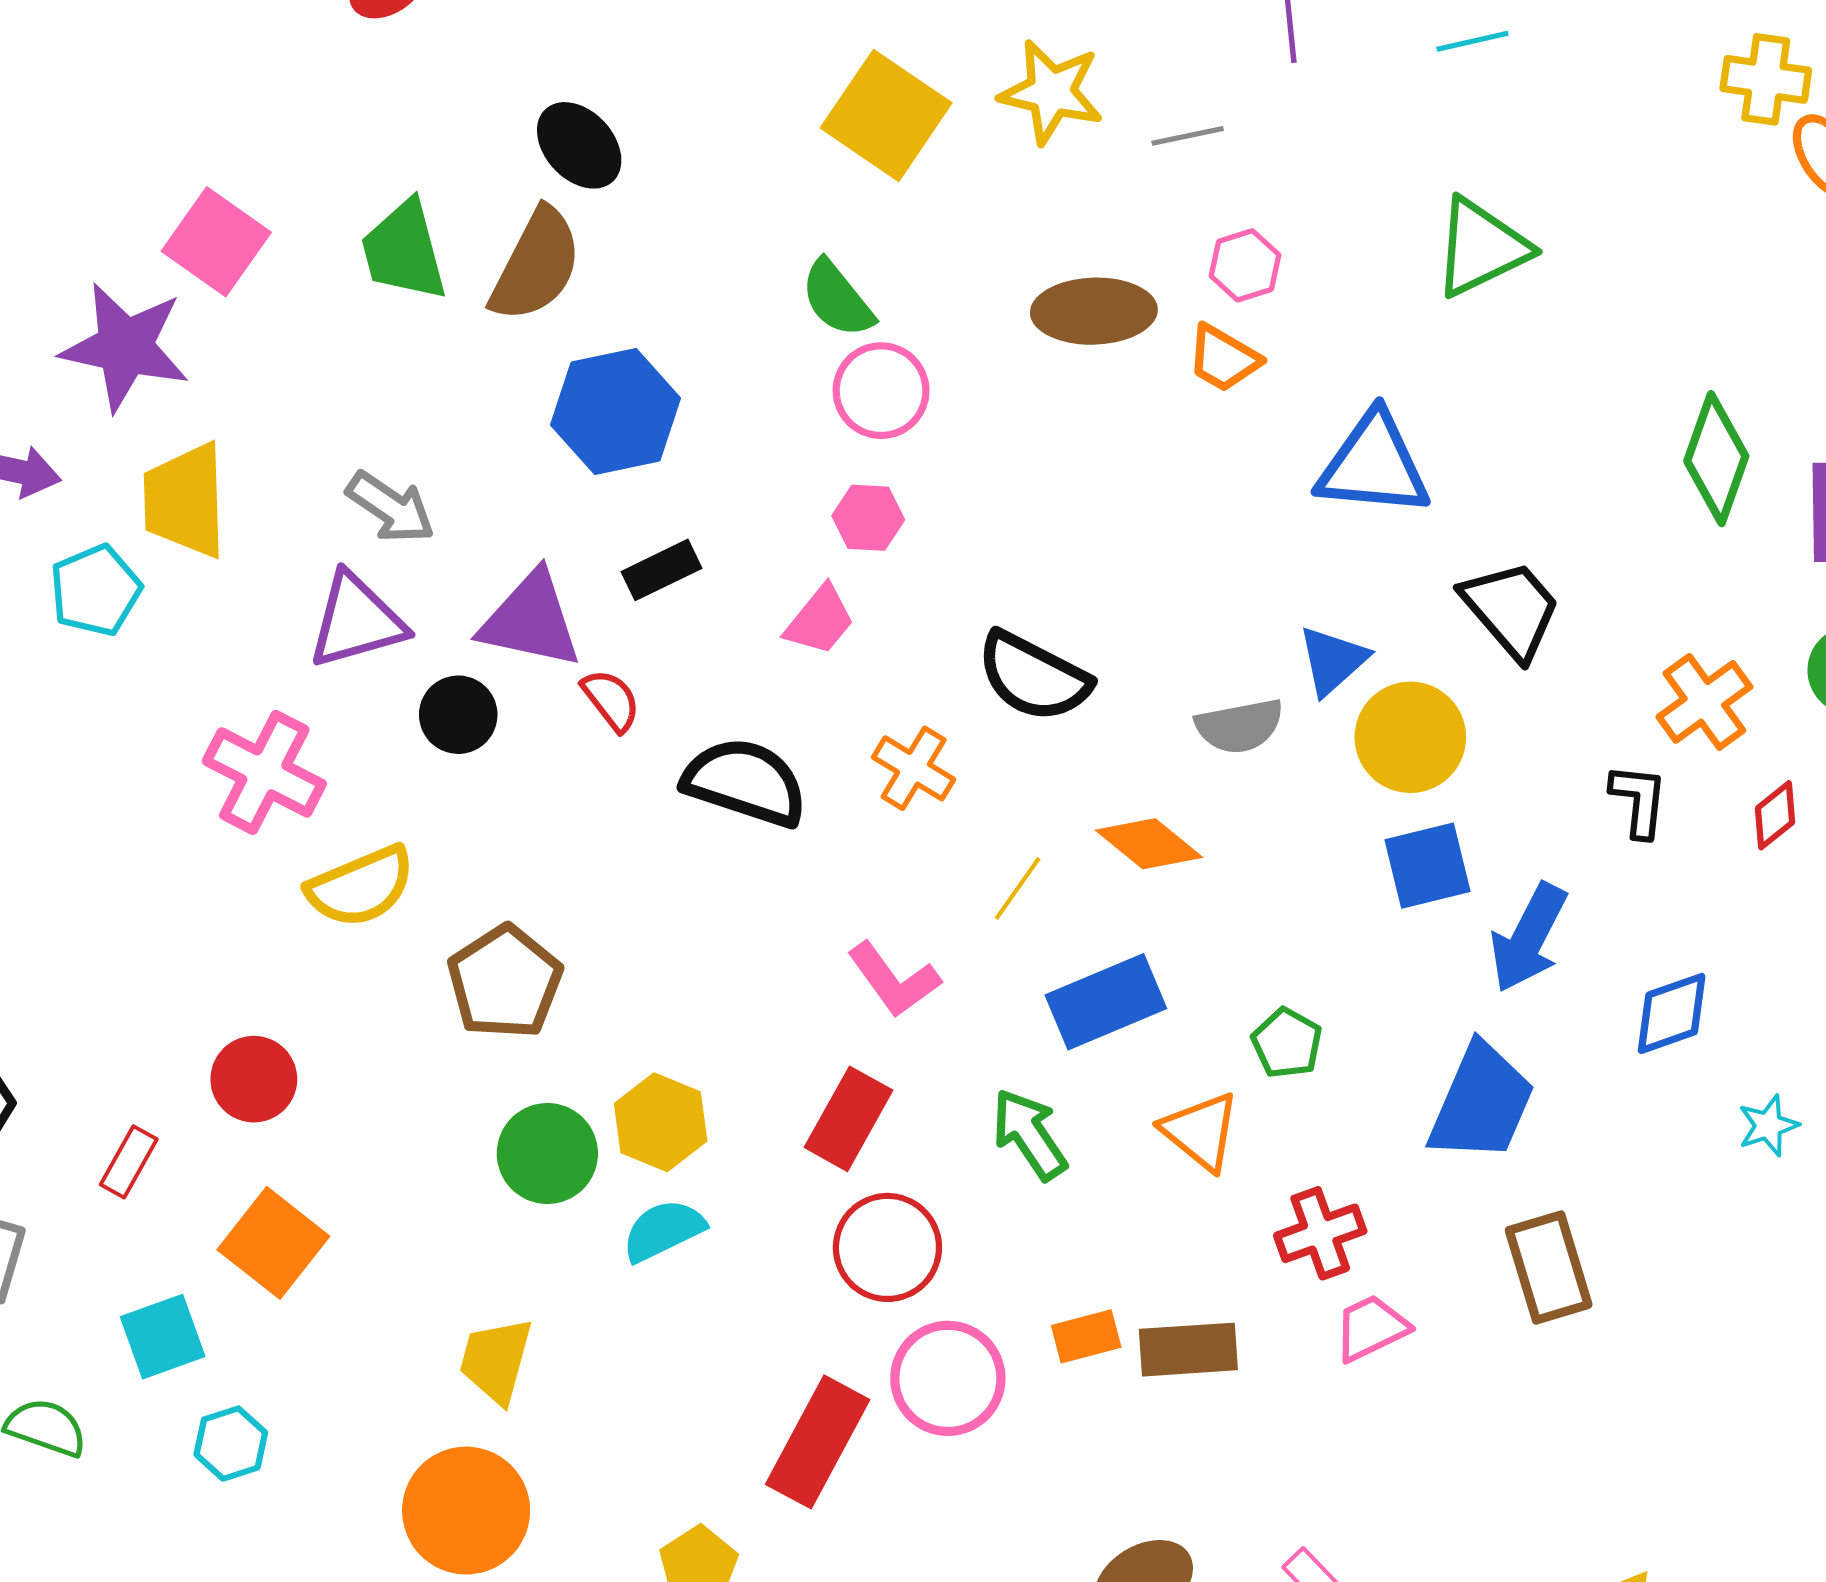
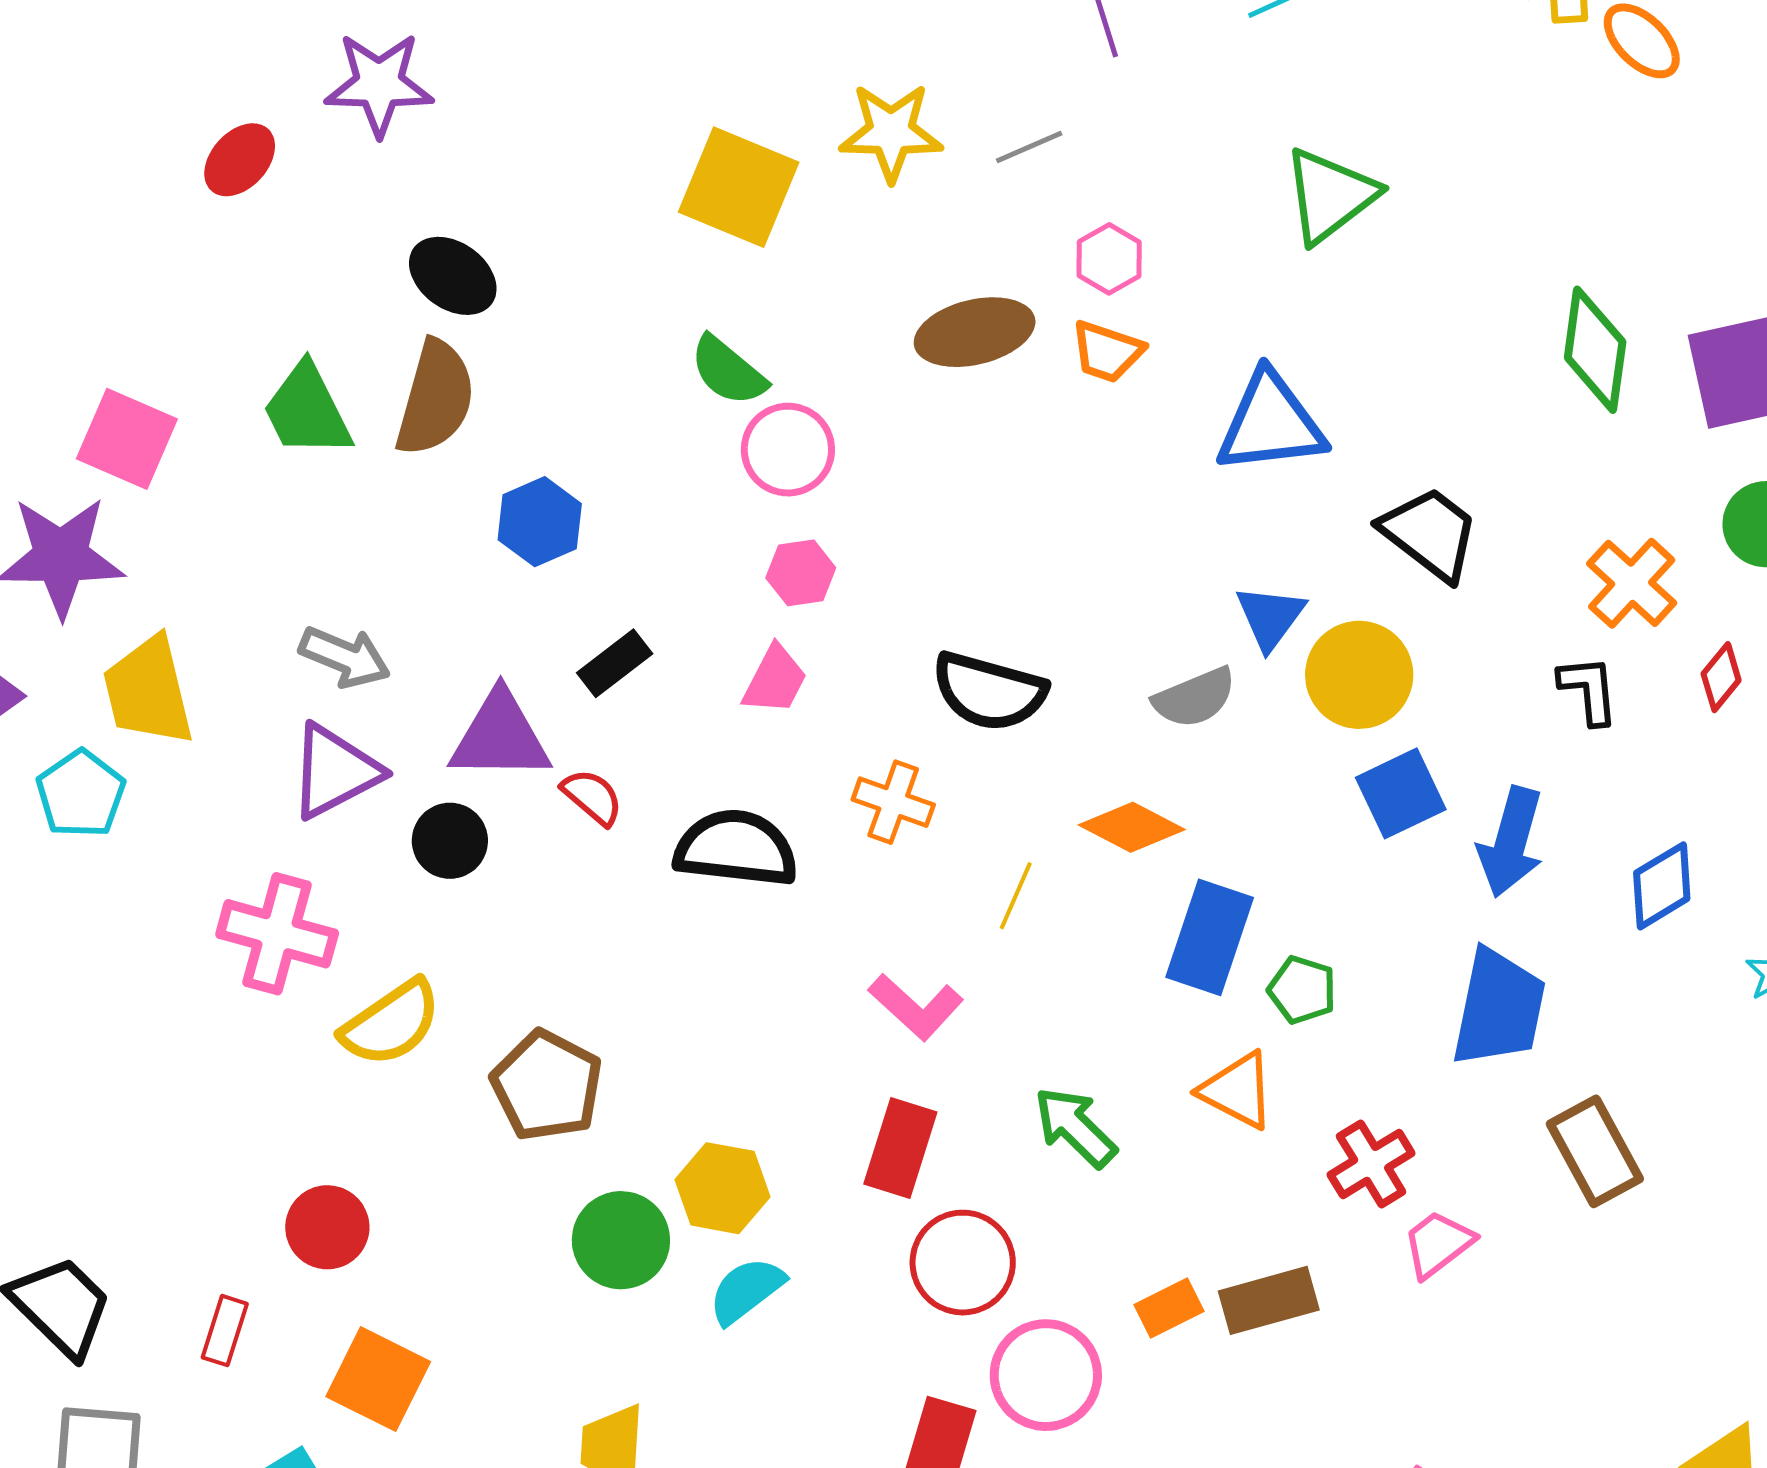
blue hexagon: (616, 412) -> (540, 522), size x0.7
blue rectangle: (1106, 1002) -> (1210, 937), moved, turned -37

